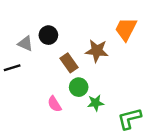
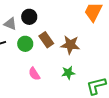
brown star: (97, 51) -> (70, 45), moved
green circle: (79, 87) -> (25, 44), moved

